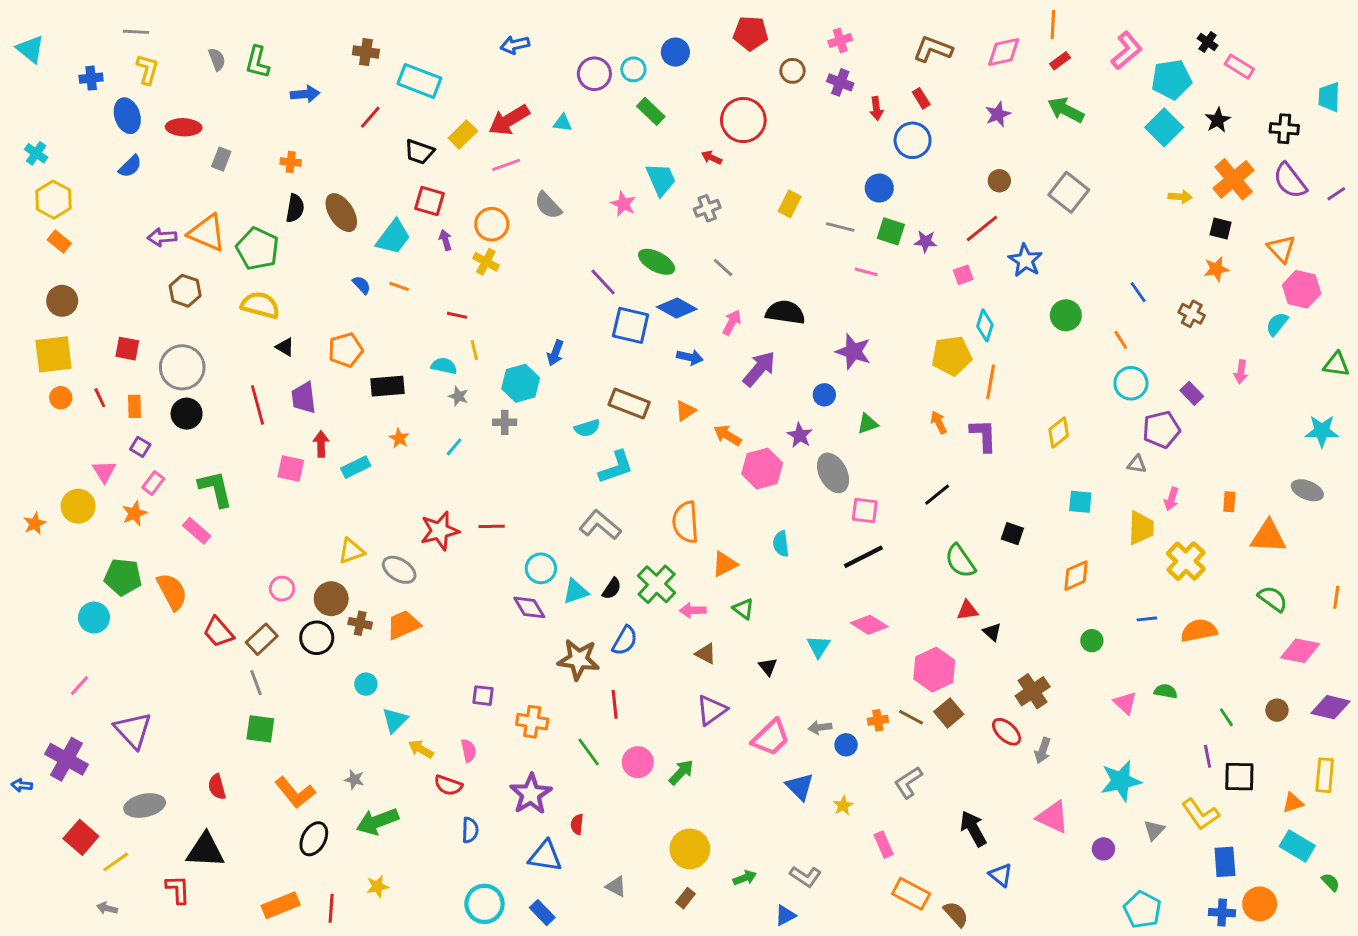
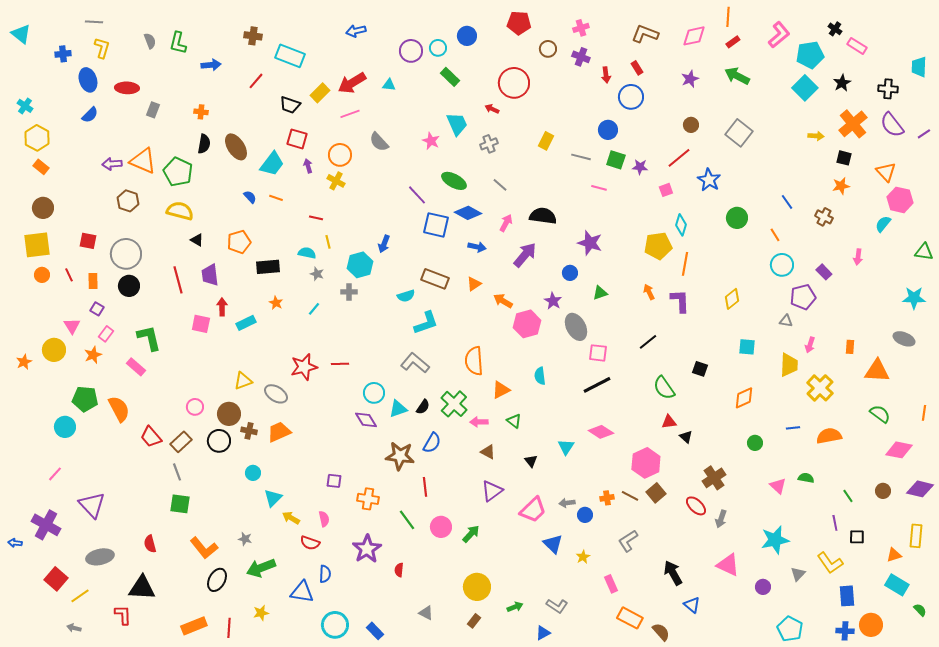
black square: (1239, 777) -> (857, 537), size x0.7
blue triangle: (545, 856) -> (302, 592), moved

